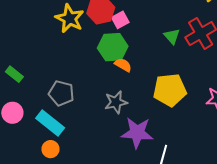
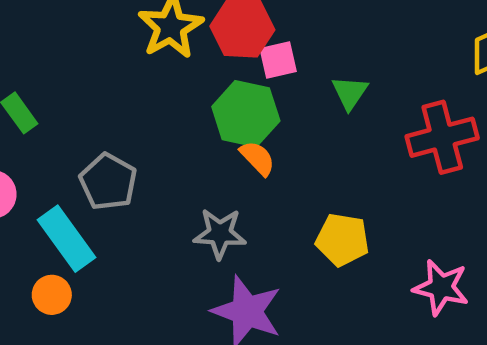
green triangle: (172, 36) -> (350, 93), moved
yellow pentagon: (170, 90) -> (342, 240), size x0.7

